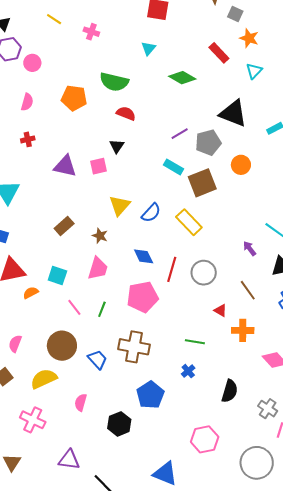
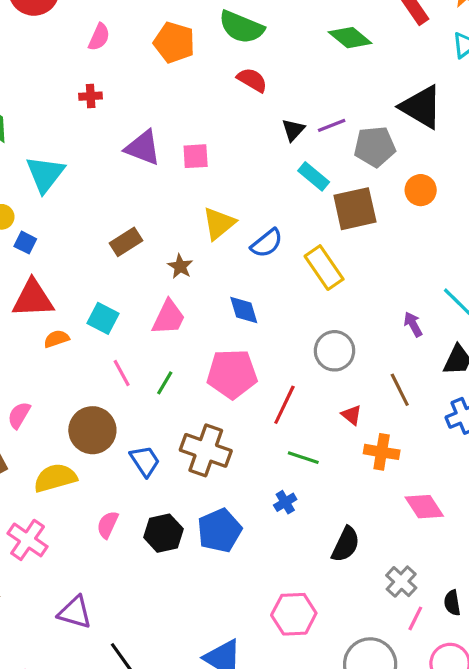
black triangle: (117, 146) -> (293, 130), moved
red line: (172, 269) -> (284, 405), moved
black hexagon: (119, 424) -> (163, 533), moved

